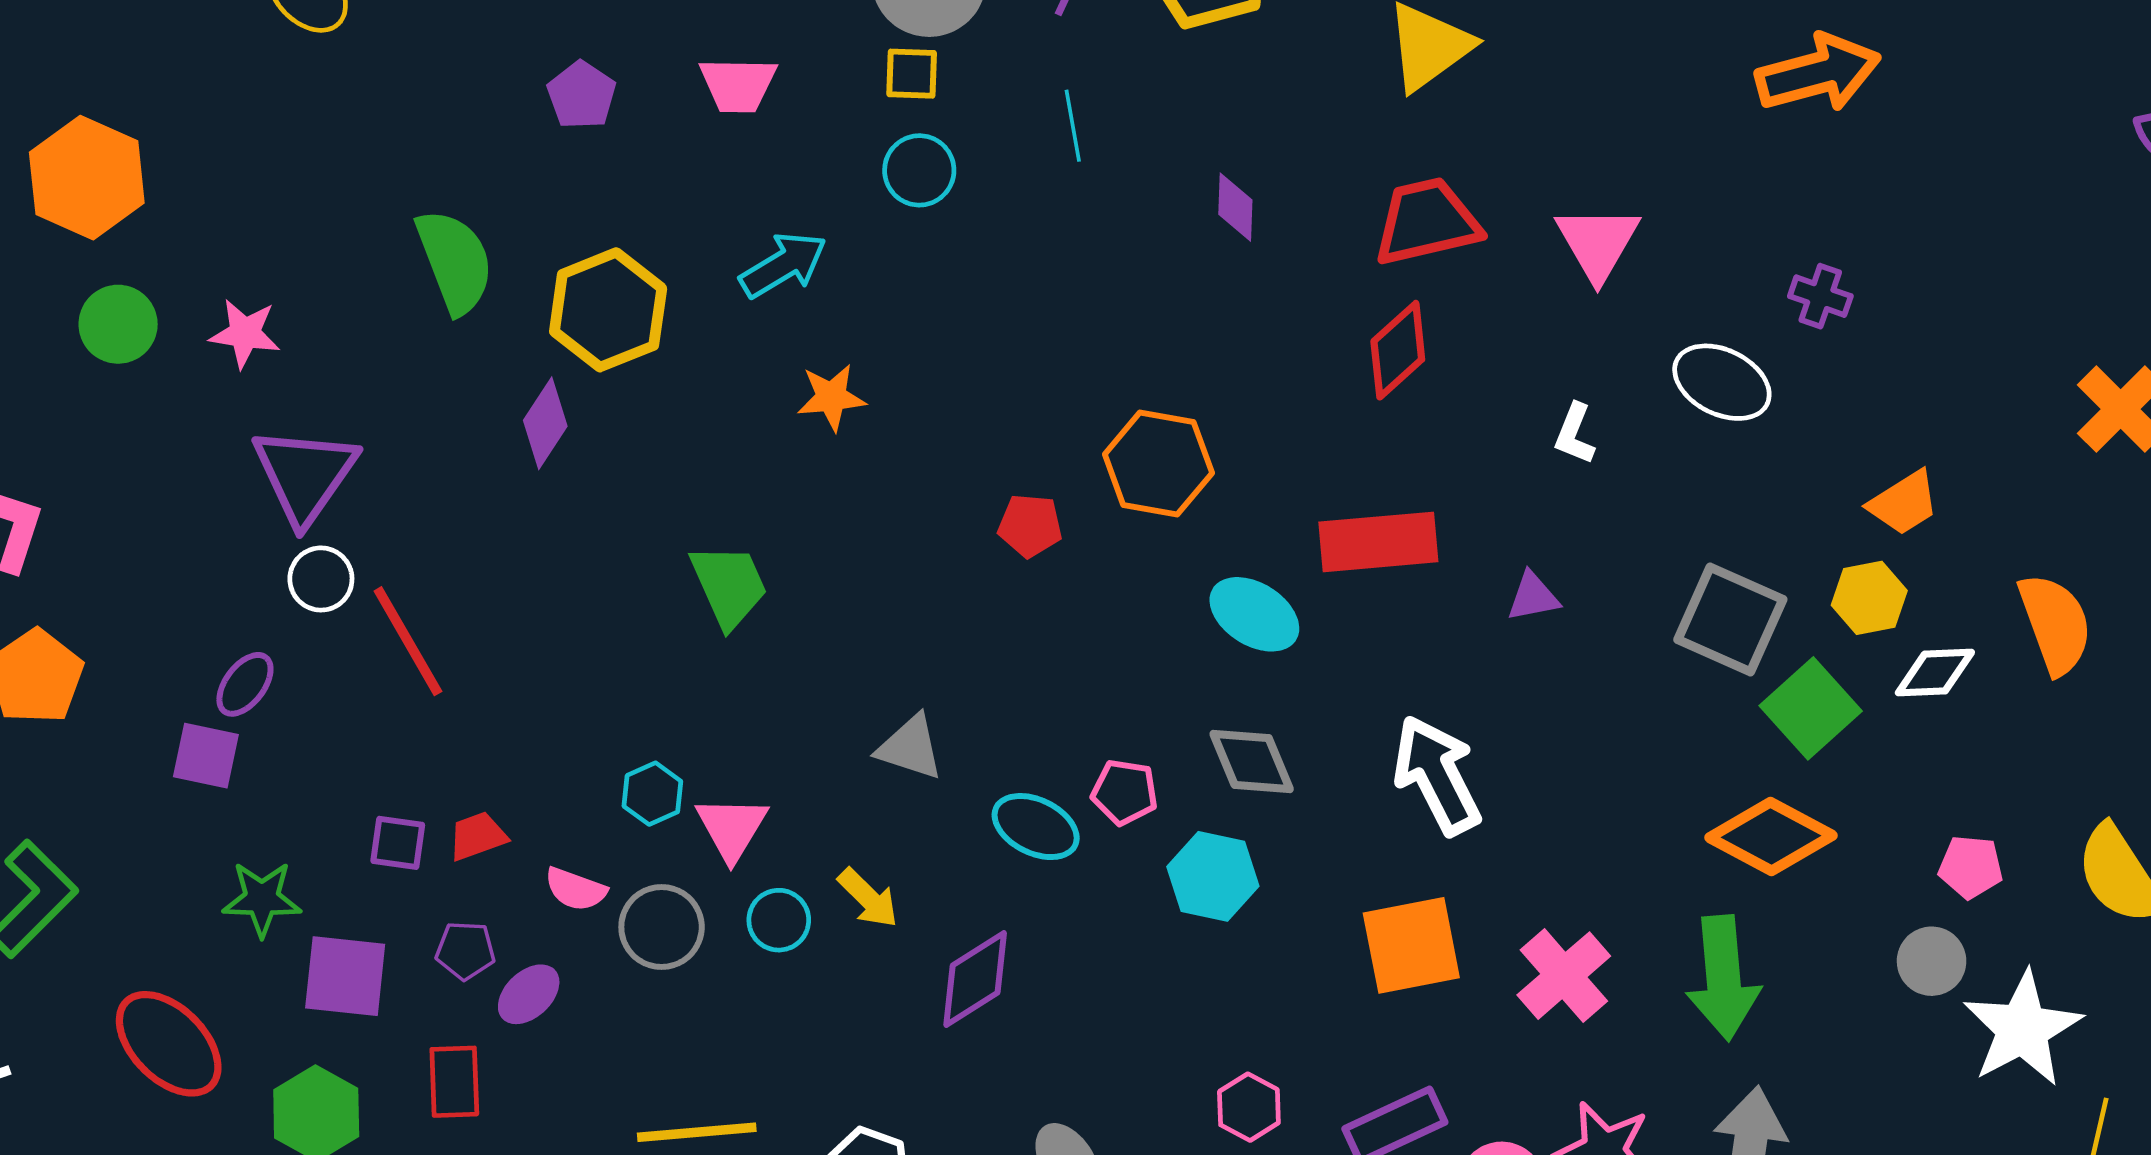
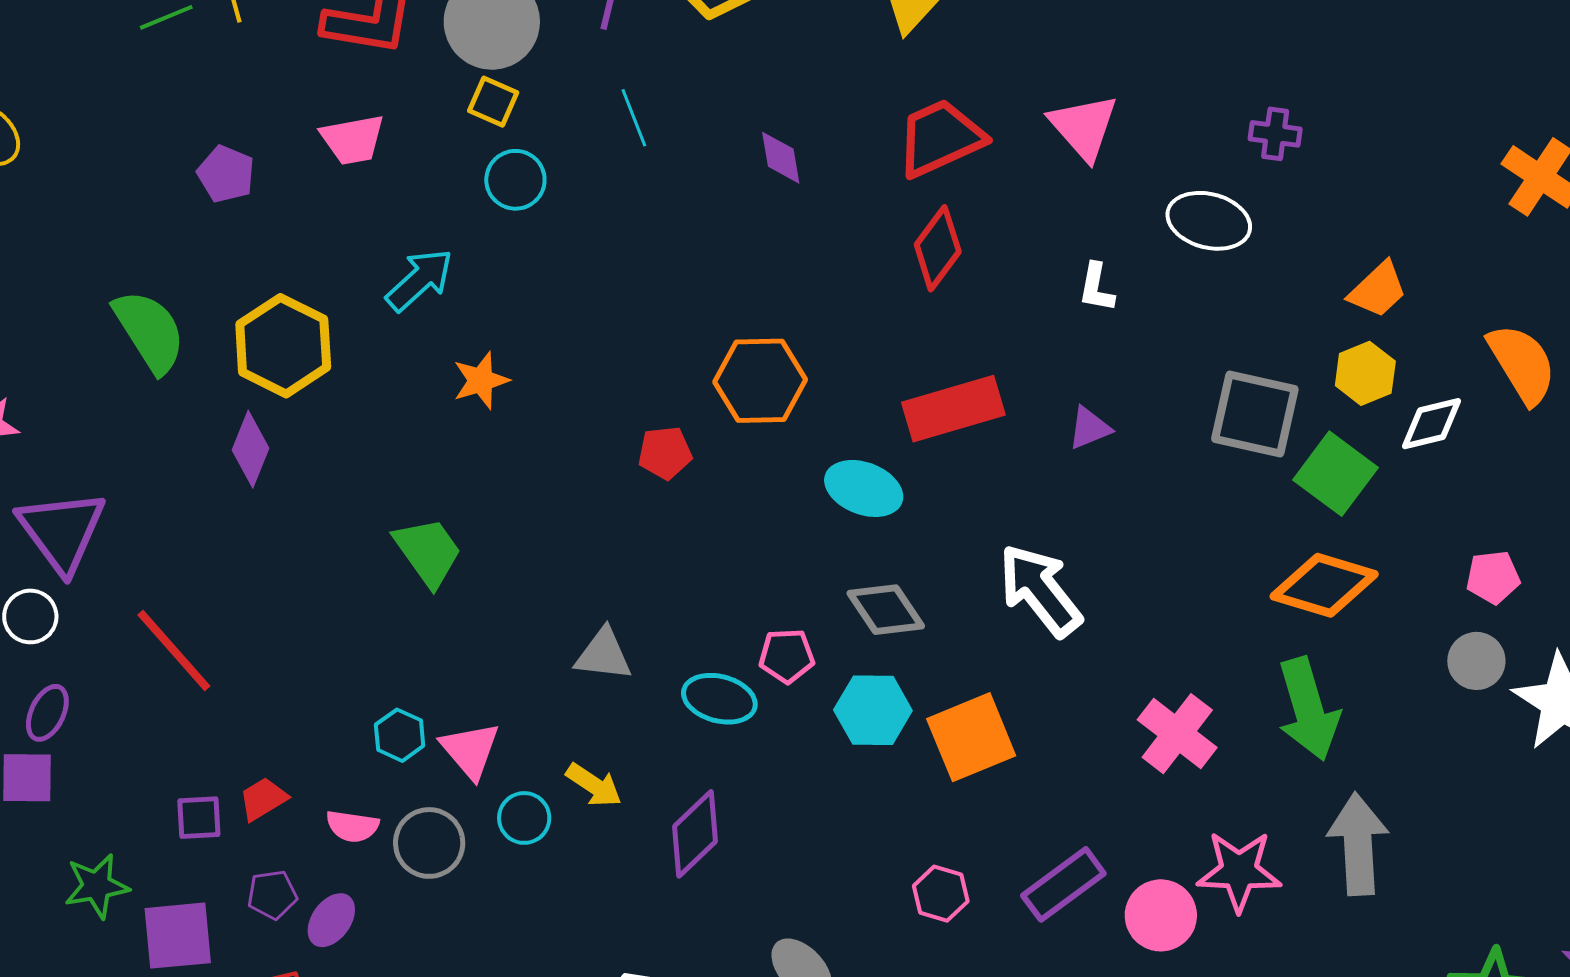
yellow square: (912, 74) -> (493, 102), turned 33
white circle: (321, 579) -> (30, 616), moved
orange square: (1411, 945) -> (971, 737), moved

